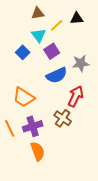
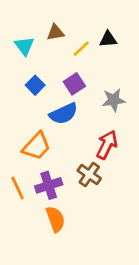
cyan triangle: (39, 35) -> (24, 46), moved
blue semicircle: (57, 75) -> (64, 114), moved
orange trapezoid: (24, 97) -> (37, 146), turned -80

